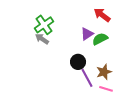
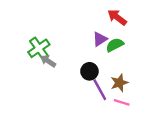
green cross: (44, 25) -> (39, 48), moved
gray arrow: (42, 39) -> (48, 61), moved

